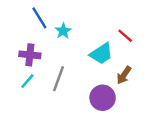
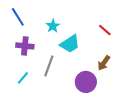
blue line: (39, 18) -> (18, 17), moved
cyan trapezoid: (101, 54) -> (70, 44), moved
cyan line: (27, 81) -> (23, 78), moved

